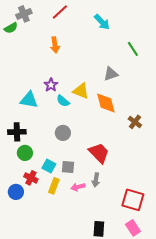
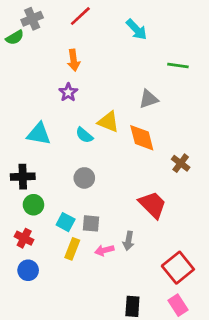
green line: (133, 49) -> (178, 66), turned -49
purple star: (51, 85) -> (68, 92), moved
red trapezoid: (99, 153) -> (153, 205), moved
red cross: (31, 178) -> (24, 238), moved
blue circle: (16, 192) -> (28, 270), moved
red square: (133, 200) -> (178, 268), turned 35

